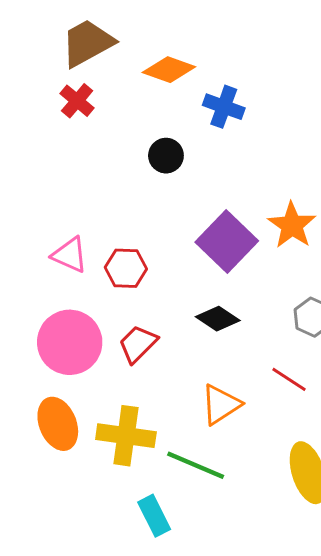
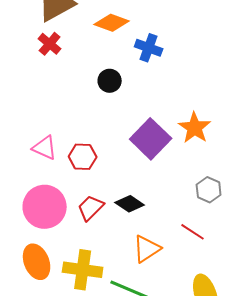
black diamond: (218, 319) -> (130, 204), moved

